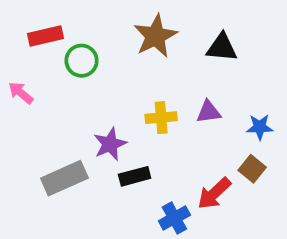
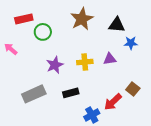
blue star: (260, 127) -> (131, 43), moved
purple star: (110, 144) -> (55, 65), moved

